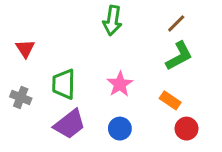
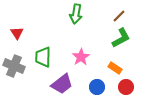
gray cross: (21, 97) -> (14, 66), size x1.5
purple trapezoid: (70, 124) -> (62, 84), moved
blue circle: (120, 129) -> (97, 87), moved

